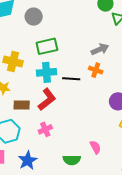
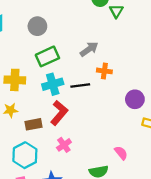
gray circle: (34, 17) -> (37, 26), moved
gray arrow: (100, 49) -> (89, 49), moved

